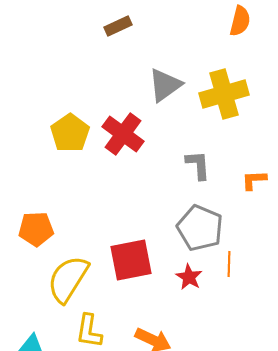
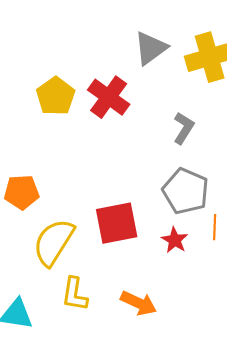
gray L-shape: (198, 165) -> (184, 128), turned 36

